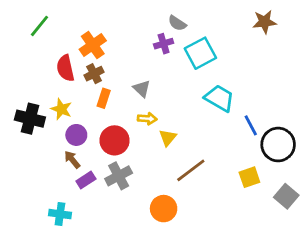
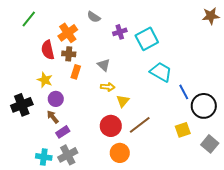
brown star: (264, 22) -> (211, 16), moved
gray semicircle: (177, 23) -> (94, 17), moved
brown cross: (94, 74) -> (69, 54), turned 32
black cross: (30, 119) -> (22, 105), moved, turned -35
red circle: (115, 140) -> (111, 126), moved
gray cross: (119, 176) -> (68, 155), moved

